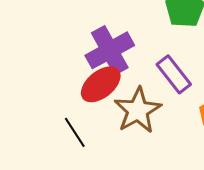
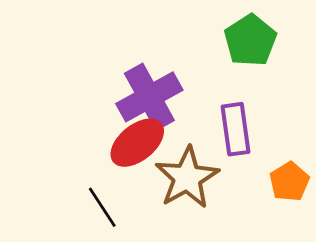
purple rectangle: (174, 74) -> (235, 129), turned 30

